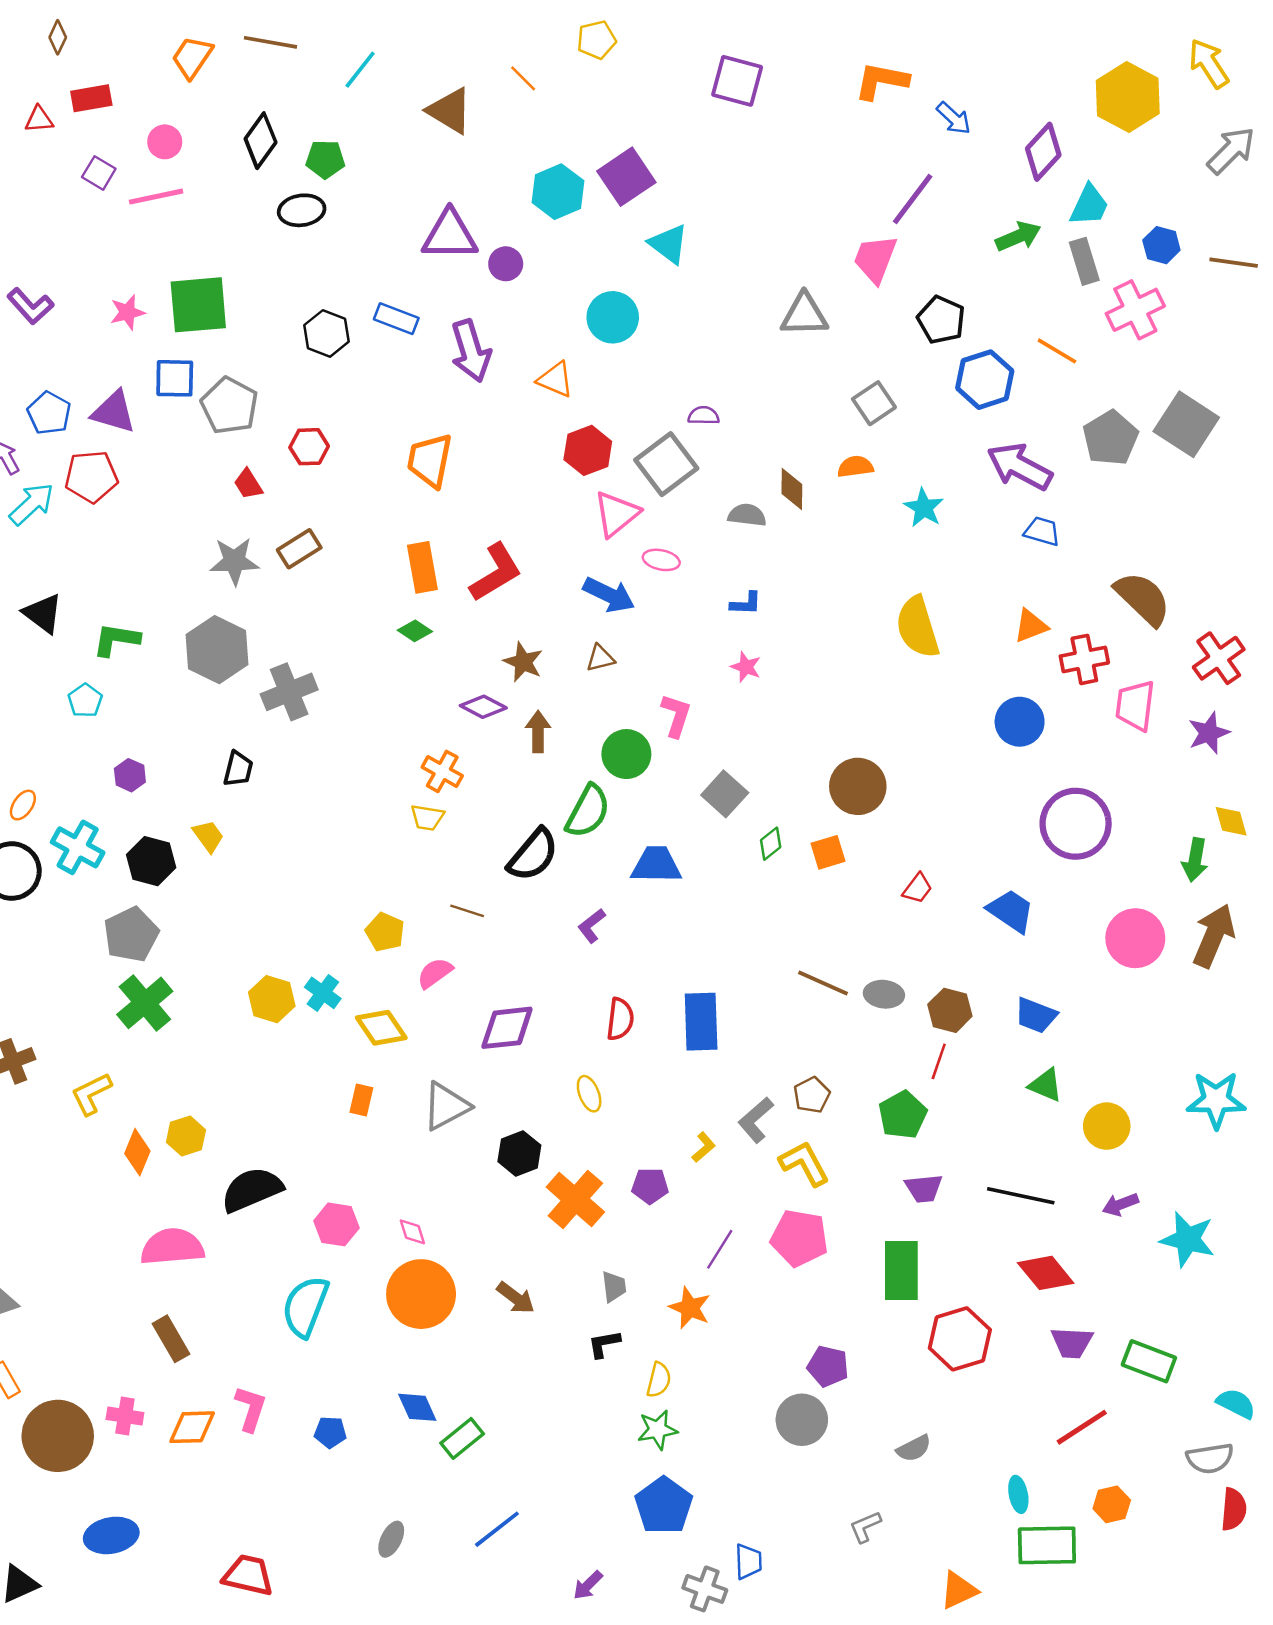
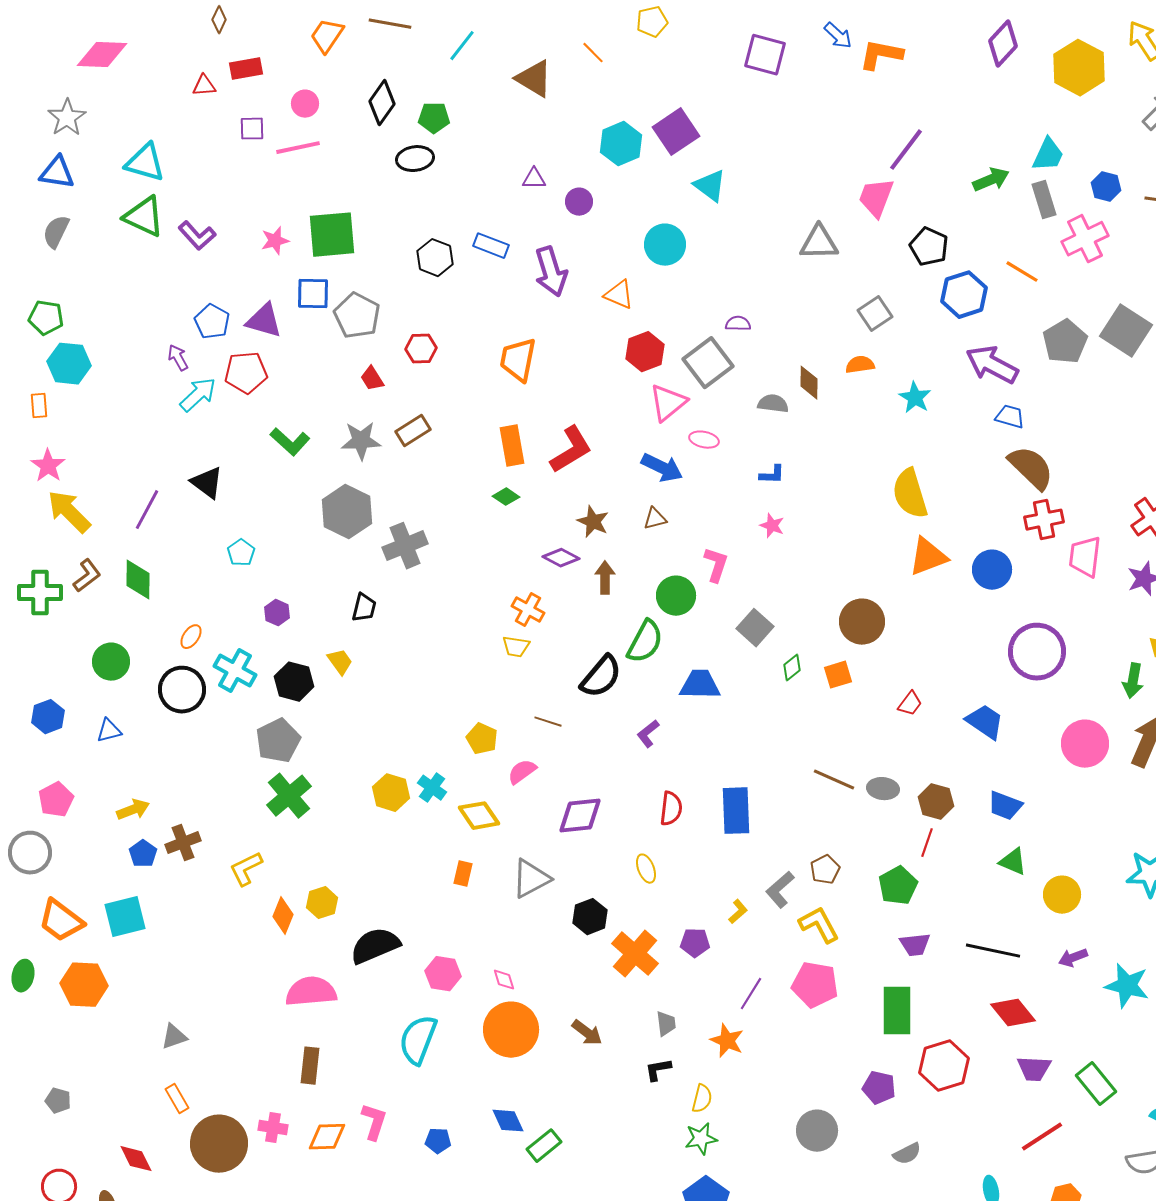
blue arrow: (954, 118) -> (838, 36), moved
purple diamond: (1043, 152) -> (1003, 44), moved
purple square: (99, 173) -> (252, 129), turned -32
purple triangle: (450, 235) -> (534, 179), size x0.5
brown semicircle: (1143, 599) -> (1031, 468), moved
orange triangle: (1031, 626) -> (928, 557), moved, size x1.4
green L-shape: (116, 640) -> (290, 442), moved, turned -147
brown rectangle: (171, 1339) -> (310, 1066), turned 36
green rectangle: (1149, 1361) -> (1096, 1084), turned 30
purple pentagon: (828, 1366) -> (879, 1088), moved

